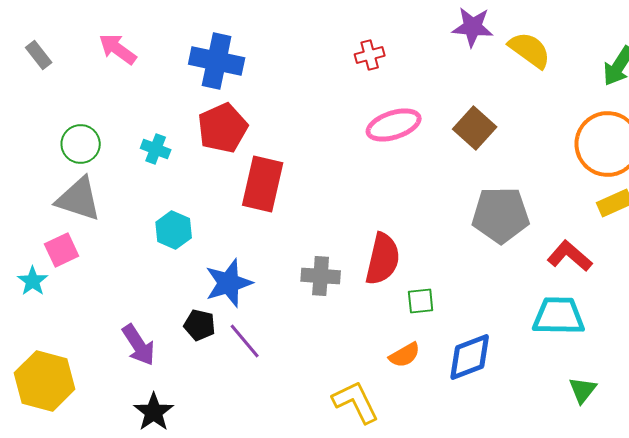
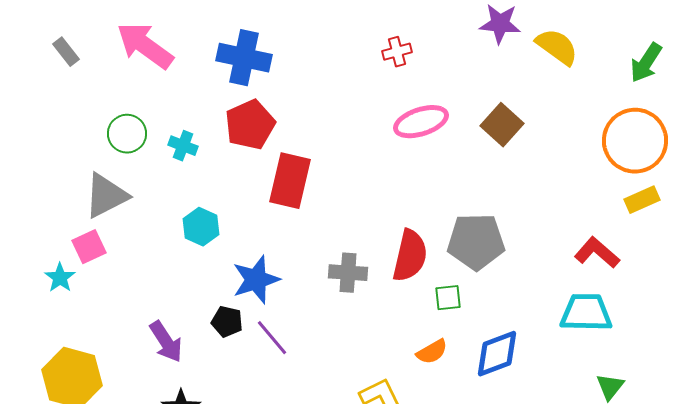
pink arrow: (118, 49) -> (145, 46), size x1.5
green circle: (81, 144) -> (127, 134), moved
gray triangle: (79, 199) -> (106, 196), turned -45
gray pentagon: (501, 215) -> (476, 242), moved

